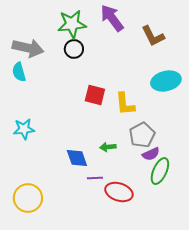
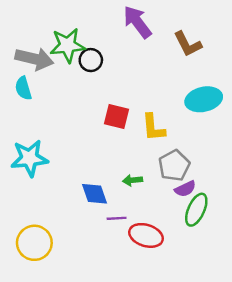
green star: (72, 24) -> (67, 45), moved
cyan star: (24, 129) -> (29, 158), size x1.4

